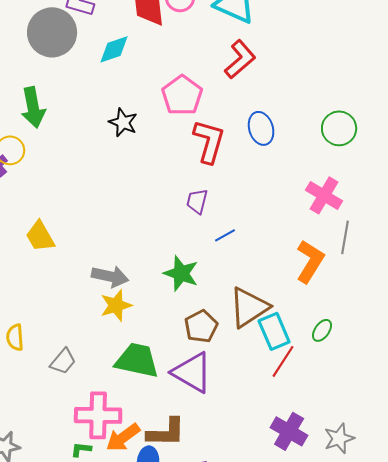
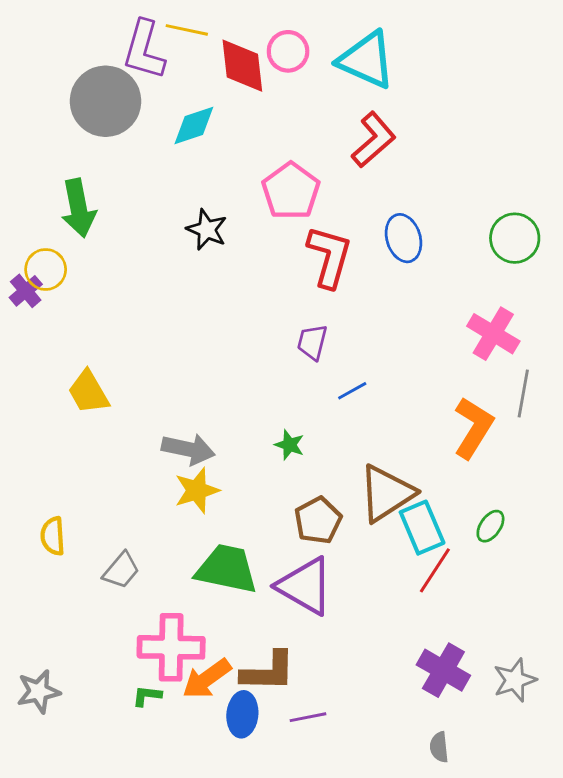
green star: (181, 273) -> (289, 445), size x0.6

